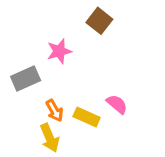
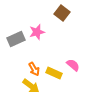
gray rectangle: (26, 78) -> (16, 39), moved
yellow arrow: (50, 138) -> (31, 86), turned -30

